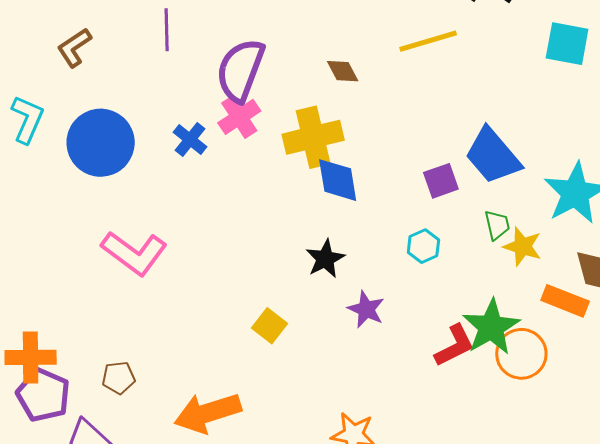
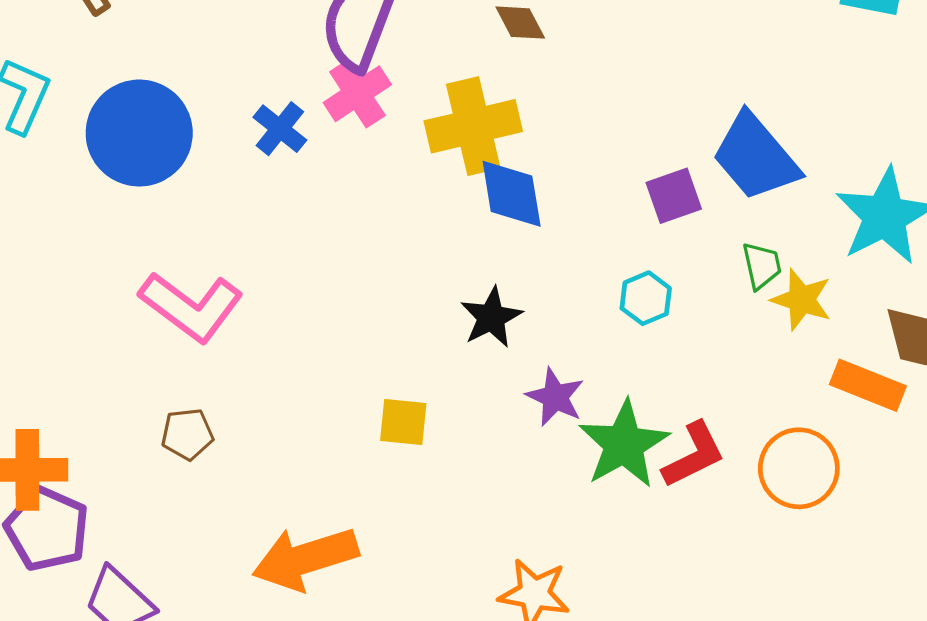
yellow square: (269, 326) -> (403, 422), turned -32
green star: (491, 327) -> (624, 444), moved
brown pentagon: (118, 378) -> (187, 434), moved

